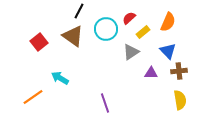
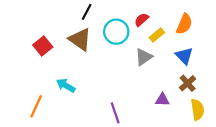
brown cross: (179, 71) -> (188, 83), moved, turned -35
purple triangle: (151, 73) -> (162, 100), moved
orange line: (33, 97) -> (36, 106), turned -30

